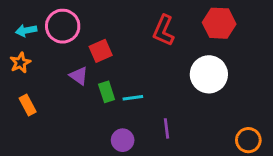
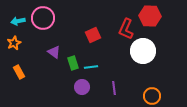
red L-shape: (164, 30) -> (126, 29), moved
red square: (101, 51) -> (93, 35), moved
purple circle: (123, 140) -> (82, 87), moved
orange circle: (248, 140) -> (152, 96), moved

